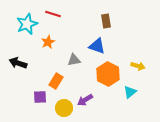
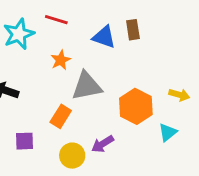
orange star: (48, 42) -> (61, 60), moved
blue triangle: (97, 46) -> (104, 37), moved
gray triangle: (74, 60) -> (87, 86), size x1.6
purple square: (40, 97) -> (25, 141), moved

